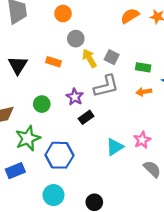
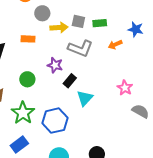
yellow arrow: (89, 58) -> (59, 28), turned 132
green rectangle: (143, 67) -> (100, 23), moved
gray L-shape: (106, 86) -> (80, 48), turned 50
cyan triangle: (115, 147) -> (85, 98), moved

